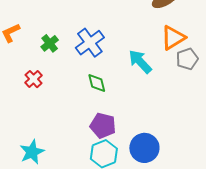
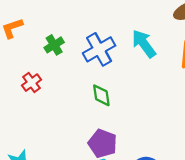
cyan arrow: (140, 62) -> (144, 44), moved

